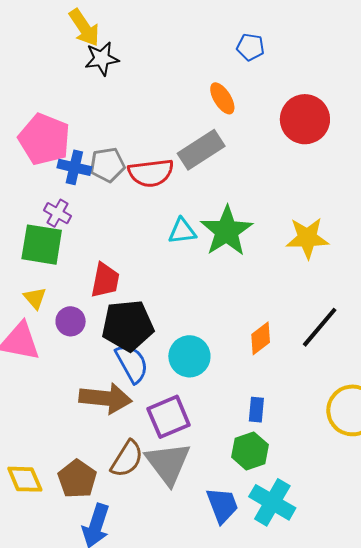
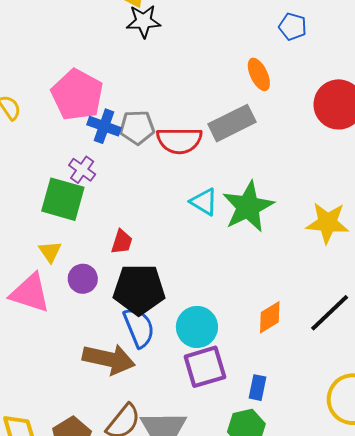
cyan triangle: (182, 231) -> (204, 202), turned 32
red trapezoid: (105, 280) -> (122, 242), size x0.7
purple square: (169, 417) -> (205, 367), moved

